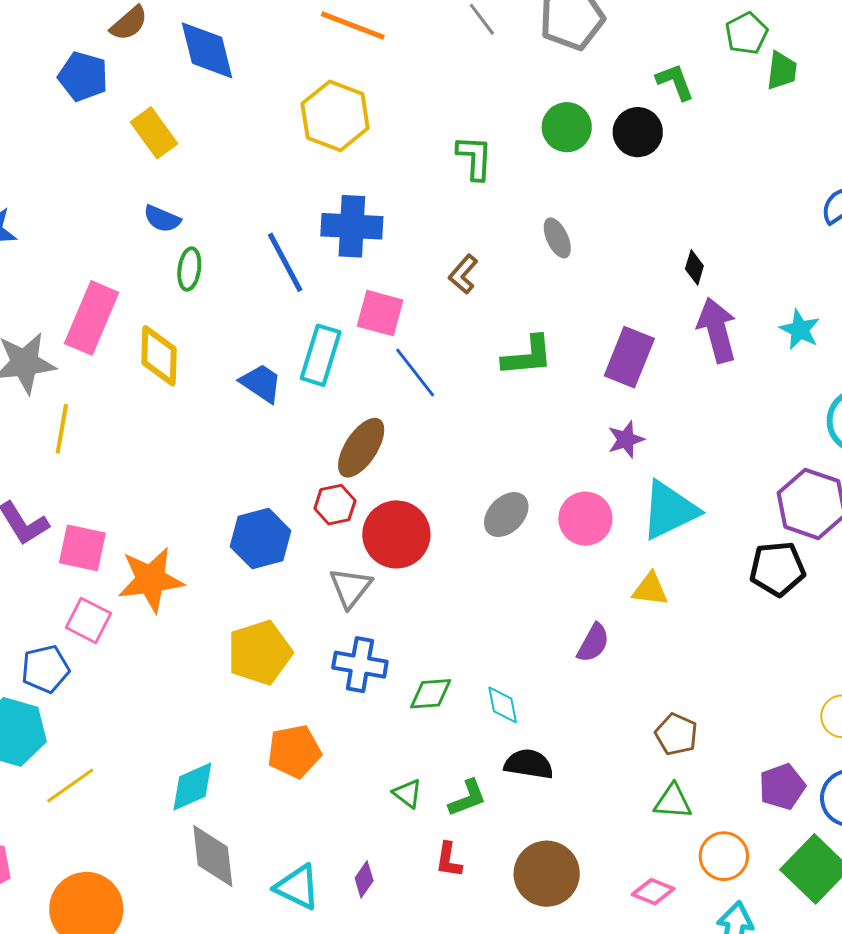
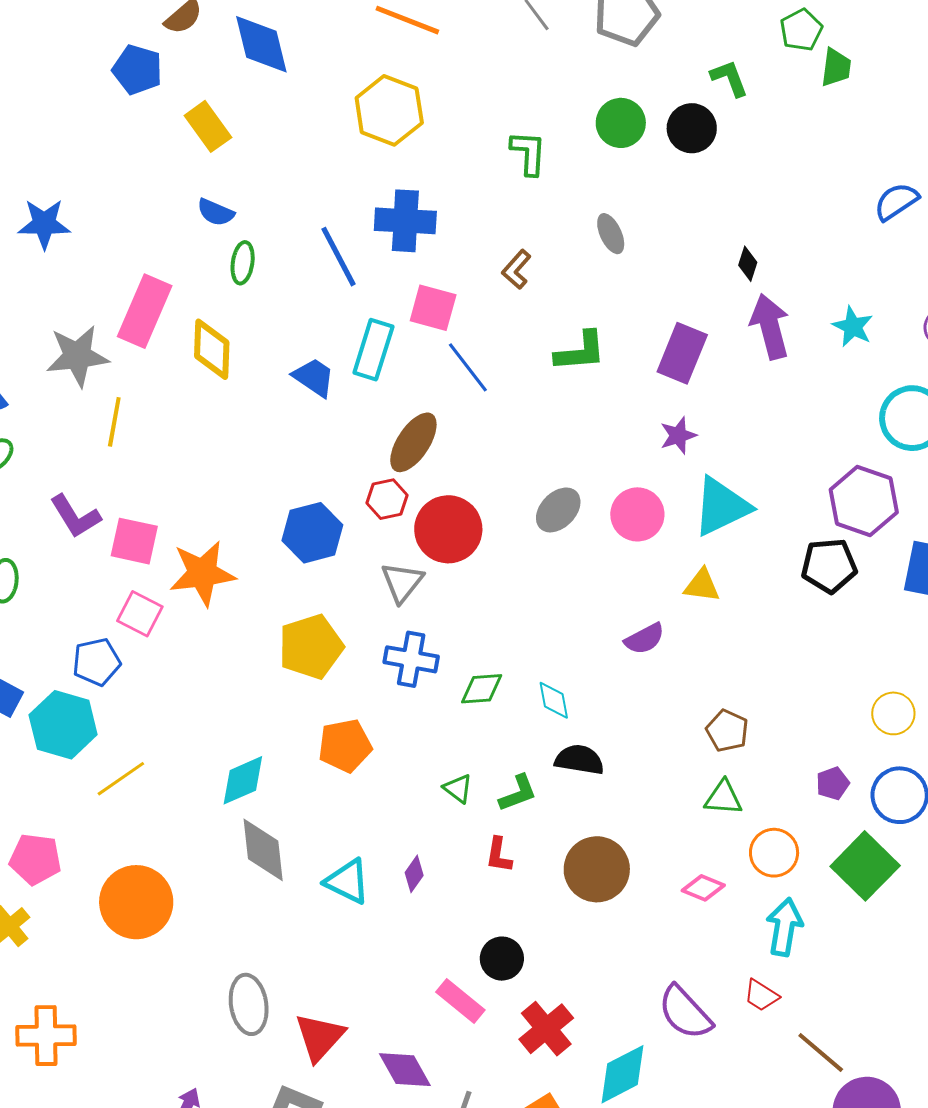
purple semicircle: (593, 643) -> (645, 639), turned 33
purple pentagon: (782, 787) -> (833, 783), size x0.7

